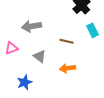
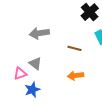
pink triangle: (11, 48) -> (20, 74), moved
gray triangle: (39, 56) -> (35, 63), moved

